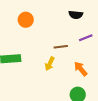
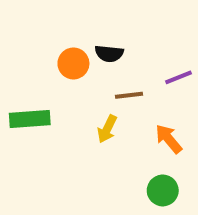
black semicircle: (76, 15) -> (109, 54), moved
orange circle: (26, 20) -> (73, 63), moved

